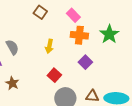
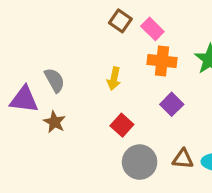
brown square: (40, 12) -> (120, 21), moved
brown star: (12, 83) -> (55, 122), moved

